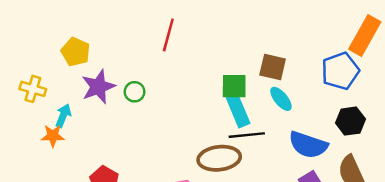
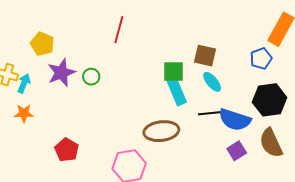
blue pentagon: (340, 71) -> (261, 59), size x0.7
cyan arrow: (63, 116) -> (24, 83), moved
black hexagon: (350, 121) -> (270, 100), size x1.4
black line: (247, 135) -> (213, 113), moved

